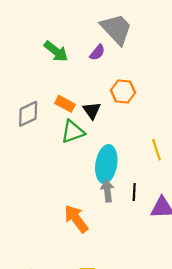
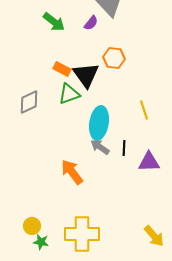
black triangle: (92, 110) -> (86, 75), size x1.6
gray diamond: (28, 114) -> (29, 102), moved
gray arrow: (107, 191) -> (100, 147), turned -48

